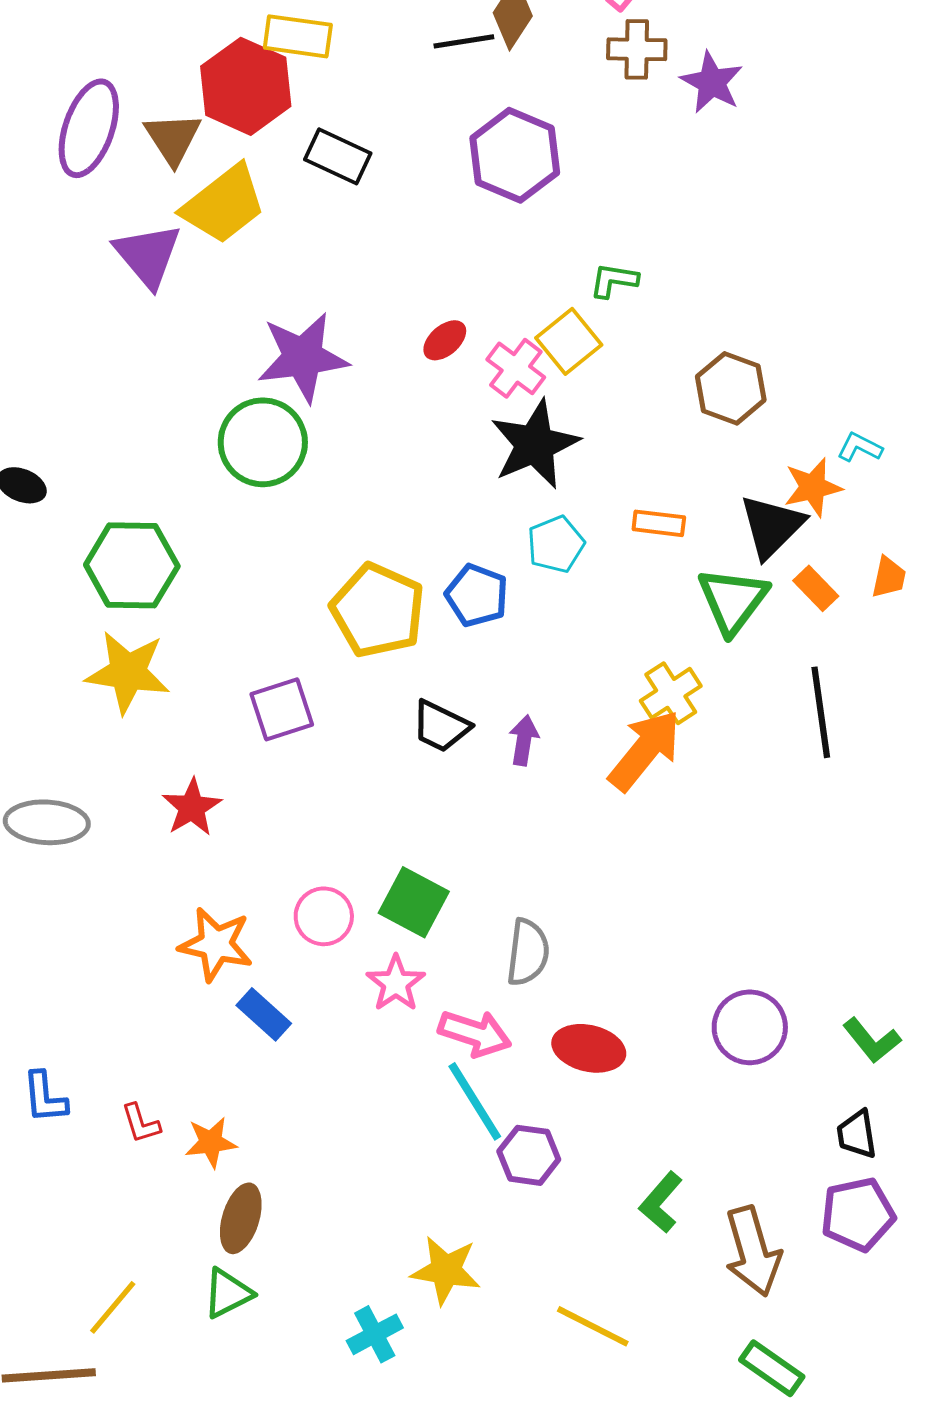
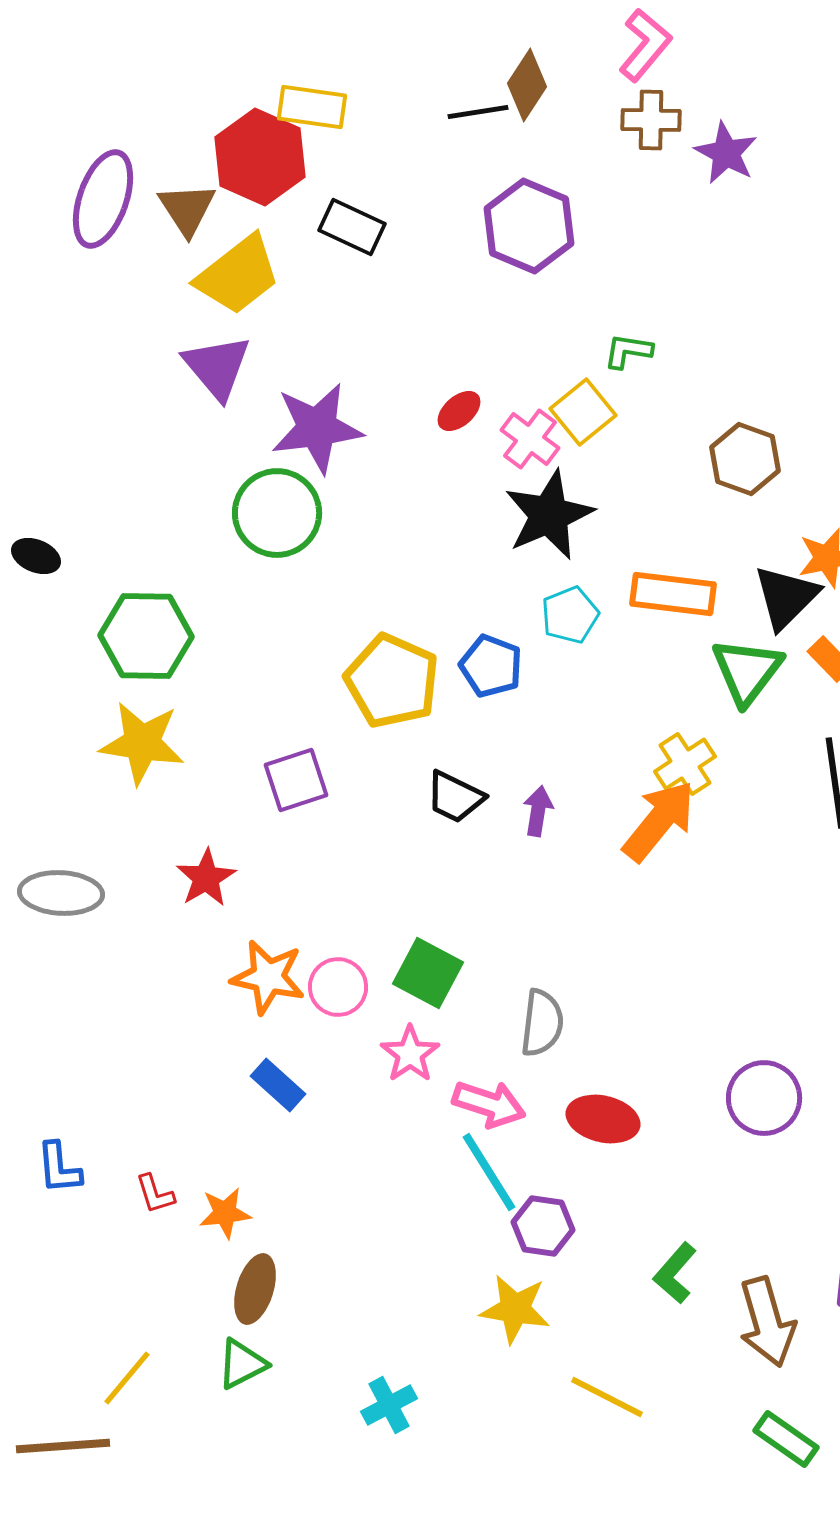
purple triangle: (148, 255) -> (217, 367), moved
orange rectangle: (659, 523) -> (673, 594), size x1.6
orange star: (216, 944) -> (268, 977), moved
yellow star: (446, 1270) -> (515, 1309), moved

